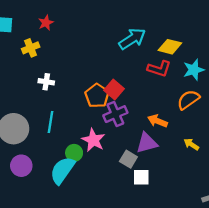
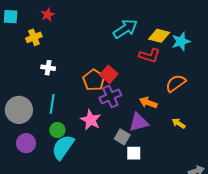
cyan star: (194, 70) -> (181, 41), moved
green circle: (74, 153) -> (57, 130), moved

